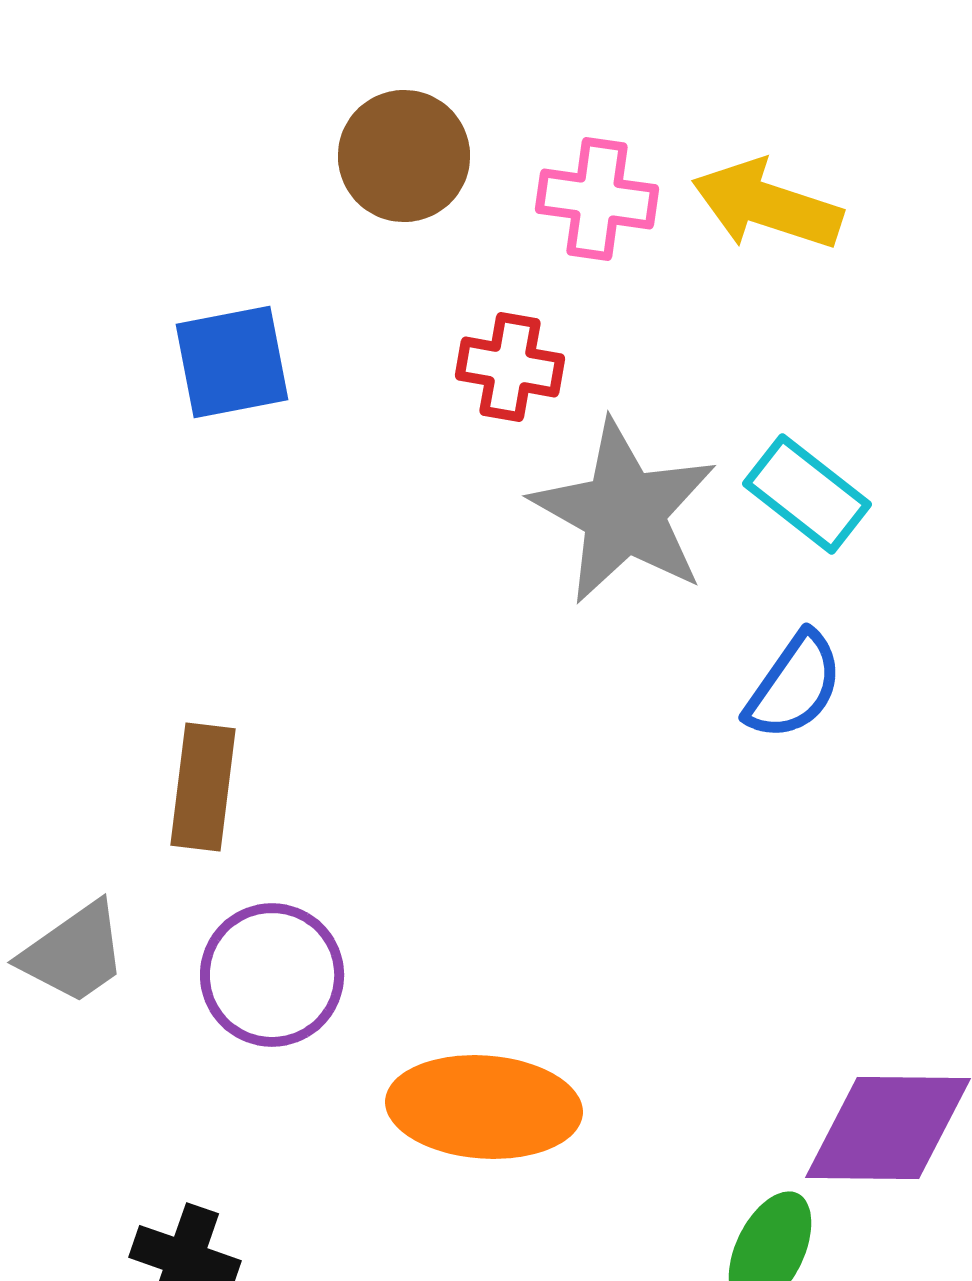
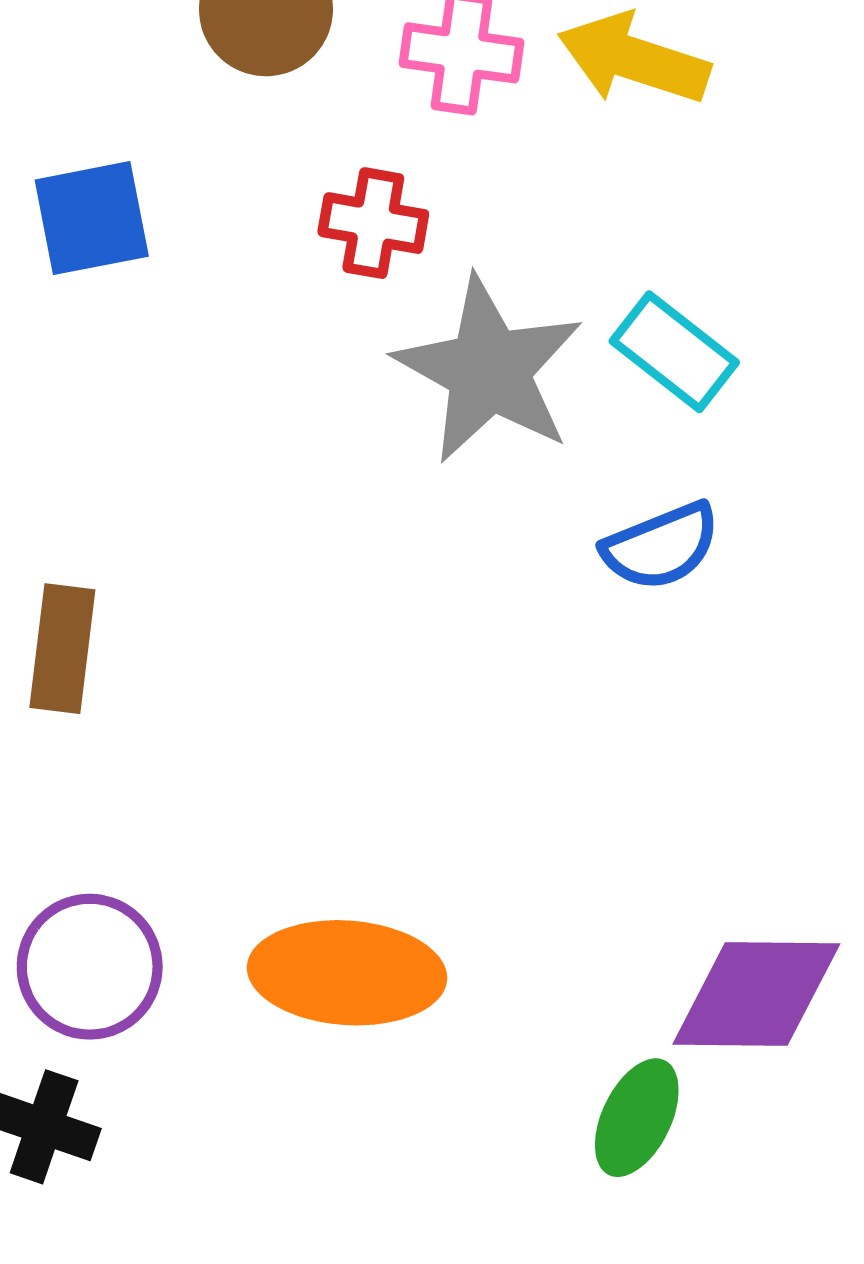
blue semicircle: (794, 686) -> (661, 546), turned 33
purple circle: (272, 975) -> (90, 967), moved

